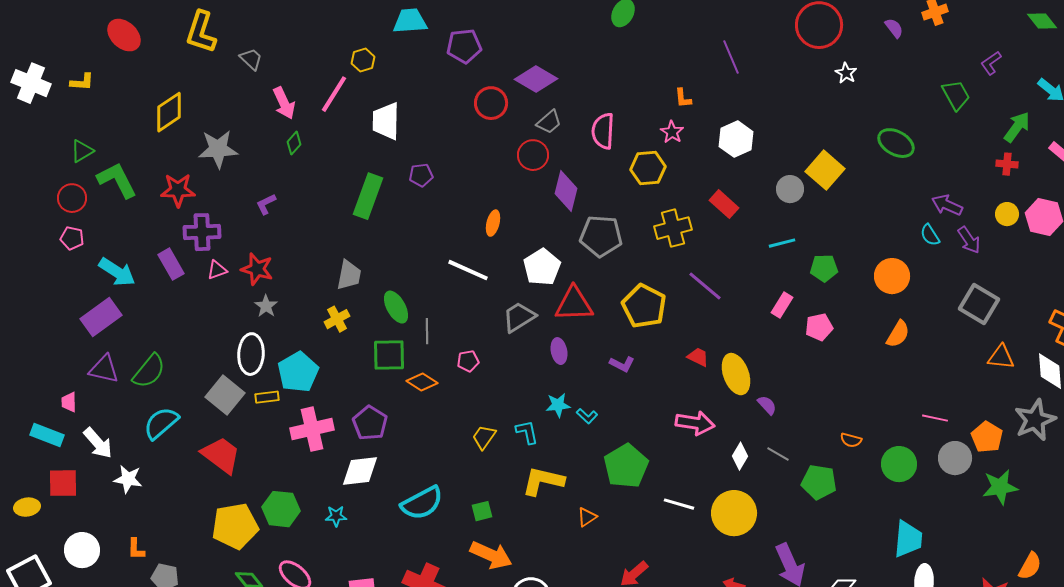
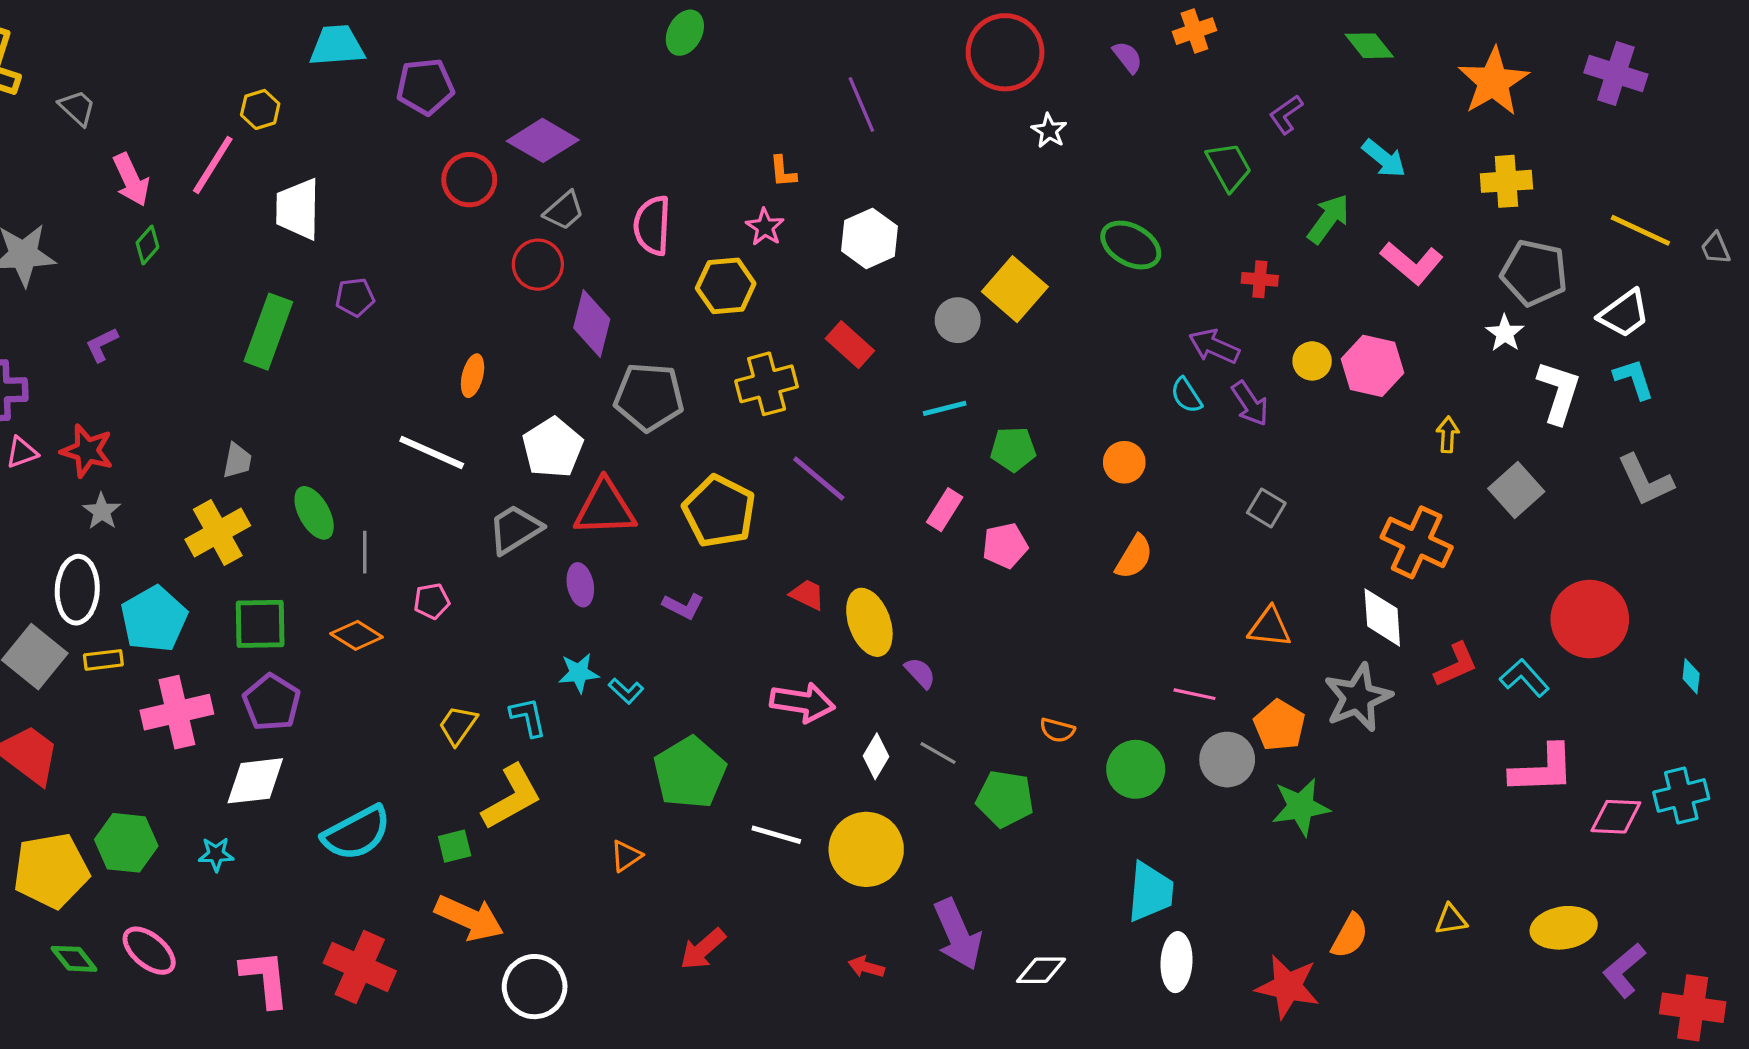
red cross: (1007, 164) -> (1260, 279), moved
gray trapezoid: (349, 275) -> (237, 461), size x0.7
orange circle: (892, 276) -> (1124, 462), size x0.7
gray square: (979, 304) -> (1266, 508), size x0.6
yellow cross: (337, 319) -> (218, 532), size x1.5
green square: (389, 355) -> (260, 624), moved
orange triangle: (1001, 357) -> (1270, 627), moved
yellow L-shape: (543, 481) -> (512, 797), moved, turned 138

